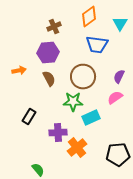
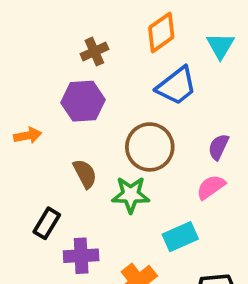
blue trapezoid: (97, 44) -> (177, 86), turned -45
brown semicircle: (49, 78) -> (85, 174), moved
cyan rectangle: (91, 118) -> (180, 237), moved
purple cross: (58, 132) -> (81, 256), moved

